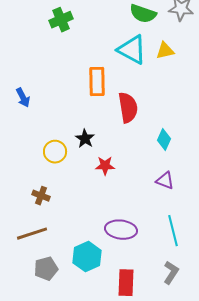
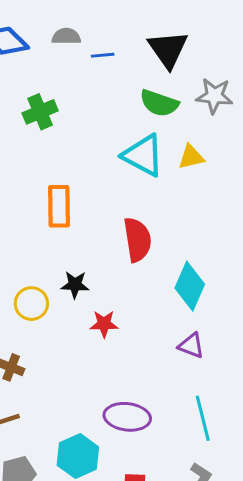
orange rectangle: (97, 82) -> (59, 206), moved
black star: (85, 139) -> (75, 285), turned -30
cyan diamond: (164, 140) -> (190, 286), size x1.5

